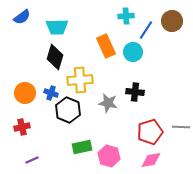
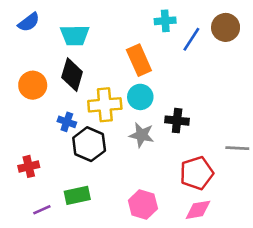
cyan circle: (133, 52) -> (140, 97), moved
orange circle: (25, 93) -> (33, 85), moved
gray line: (181, 127) -> (237, 148), moved
green rectangle: (82, 147) -> (77, 195), moved

